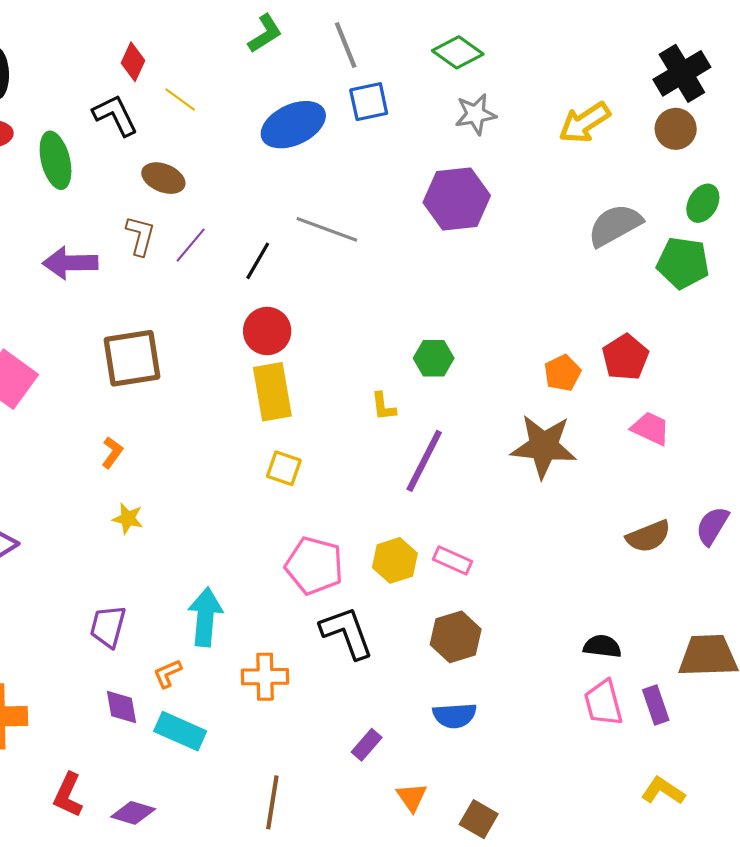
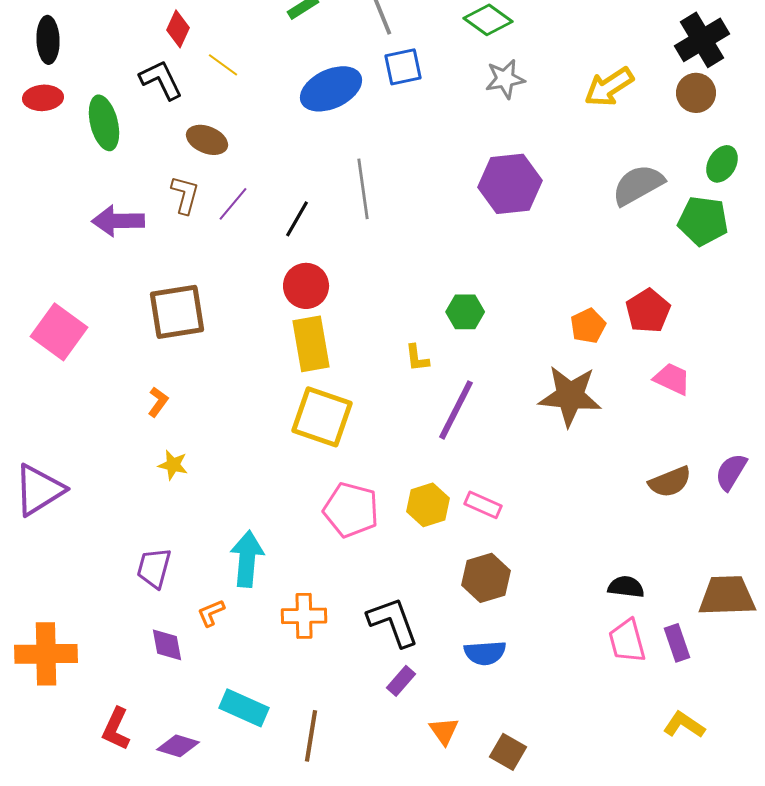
purple hexagon: (457, 199) -> (510, 184), moved
gray line: (327, 229) -> (363, 189), turned 62
yellow square: (284, 468) -> (322, 417), size x1.8
black L-shape: (347, 633) -> (393, 622), moved
cyan rectangle: (180, 731) -> (244, 708), moved

